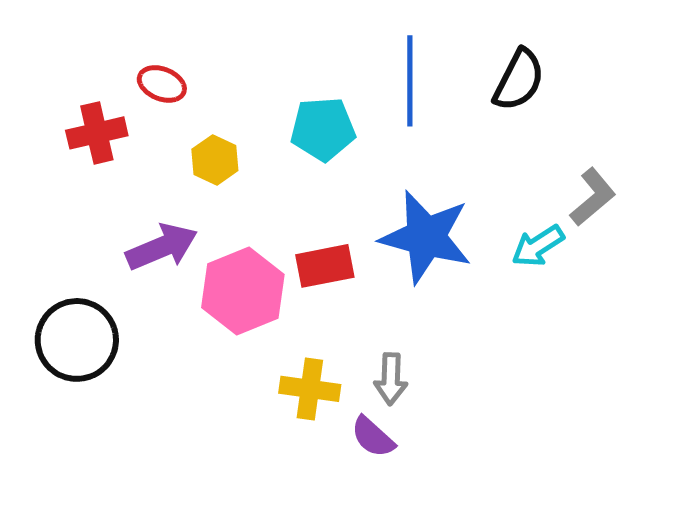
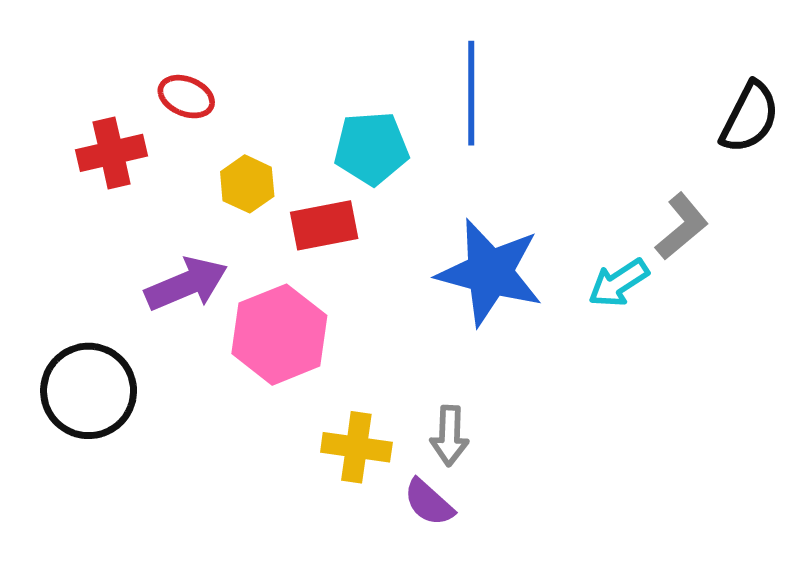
black semicircle: (519, 80) -> (750, 117), moved
red rectangle: (325, 266) -> (324, 225), moved

